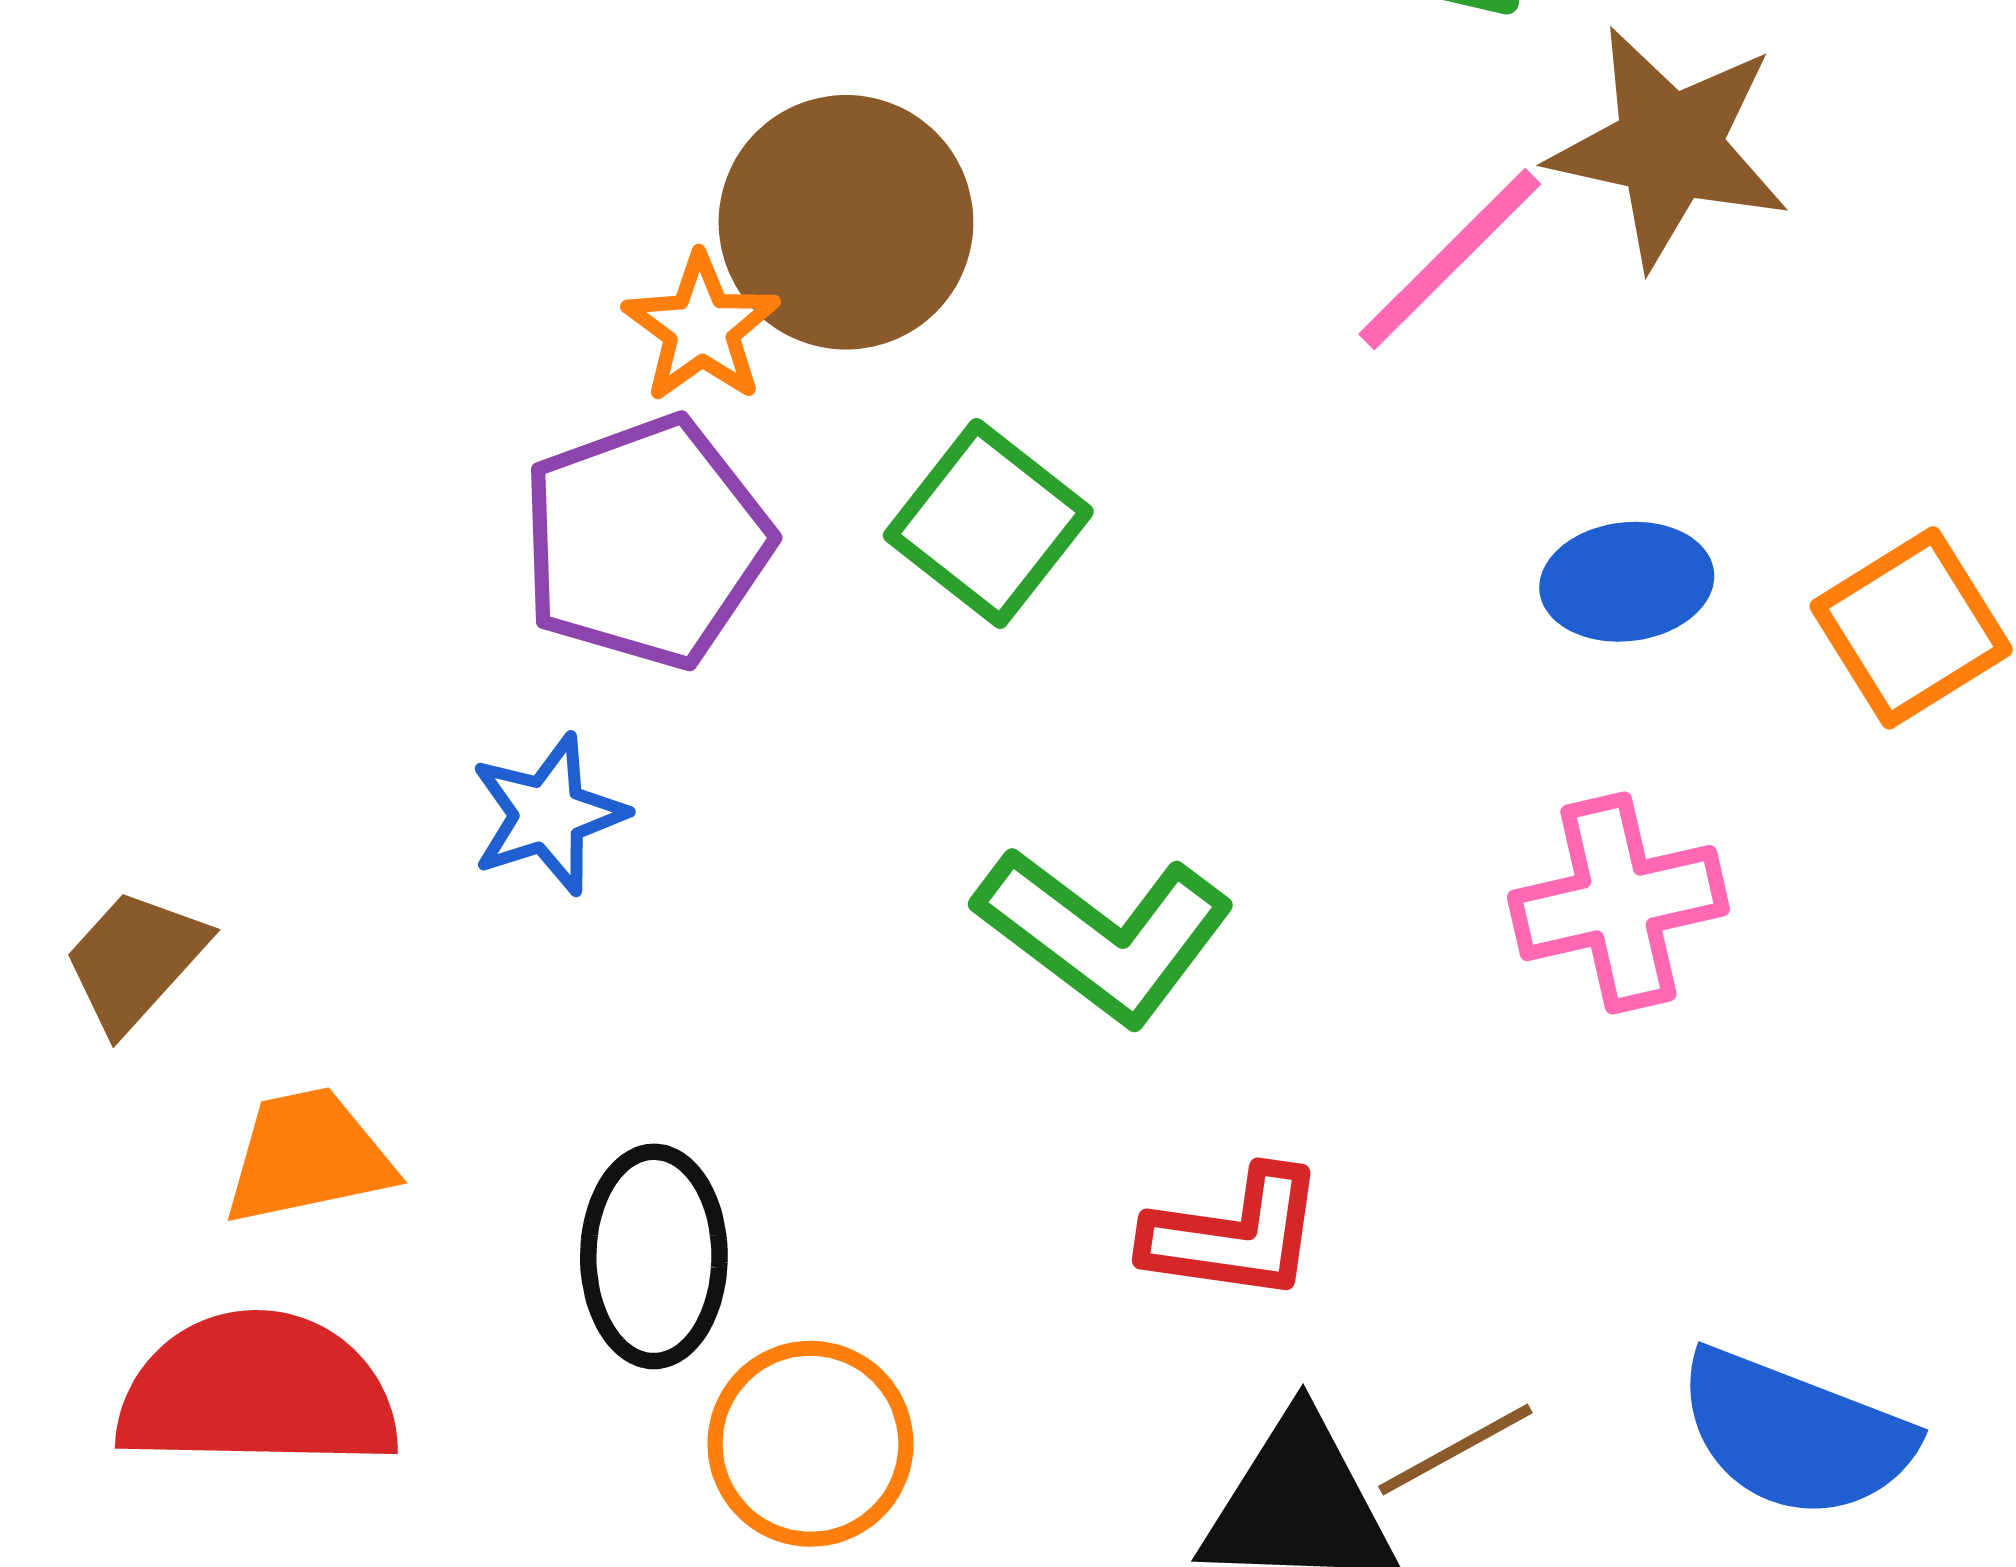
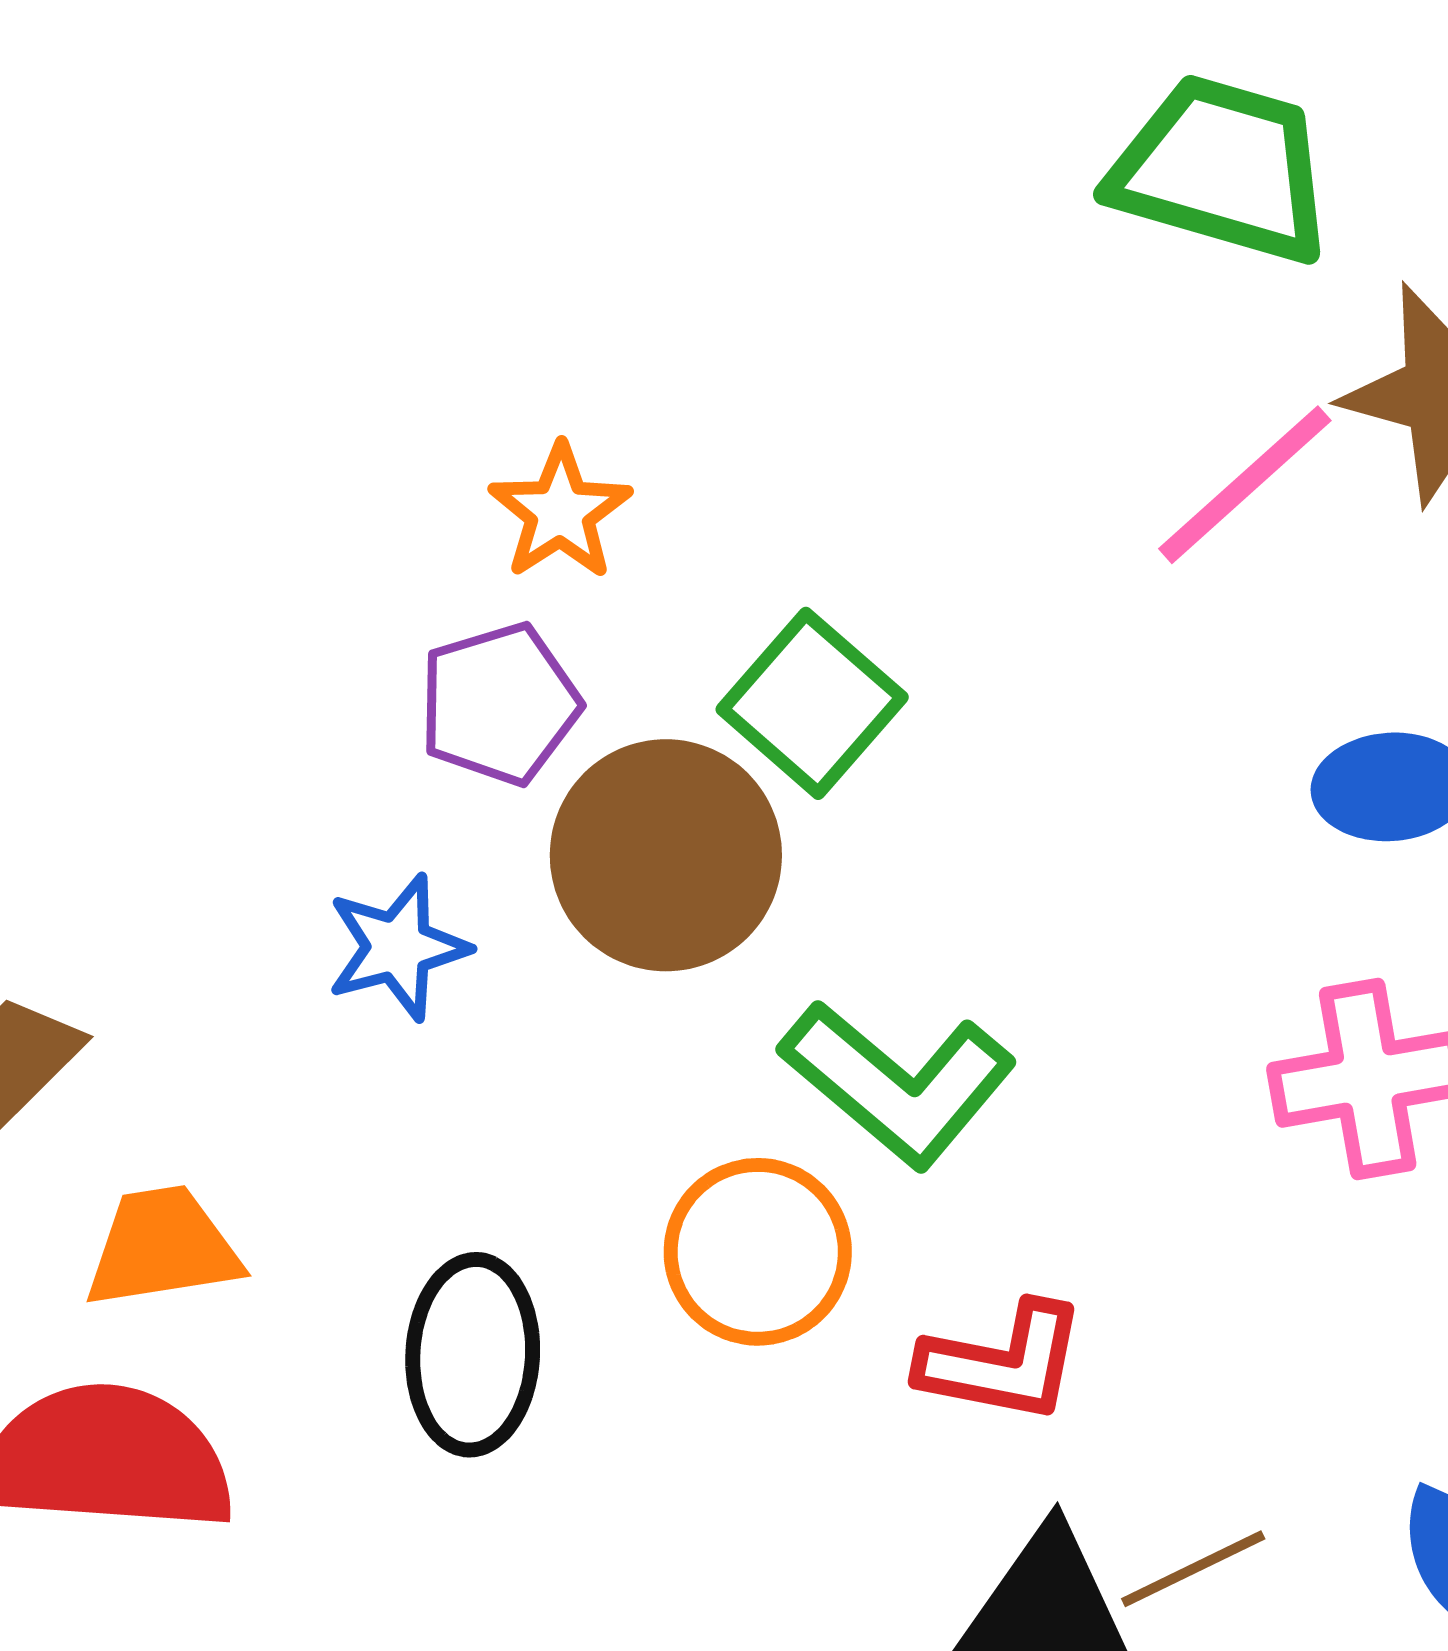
brown circle: (846, 222) -> (666, 855), moved
purple pentagon: (646, 542) -> (499, 704), size x0.7
orange circle: (810, 1444) -> (758, 1252), moved

